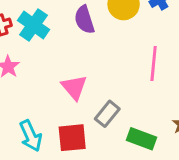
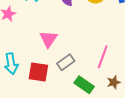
pink line: (154, 63) -> (103, 57), moved

